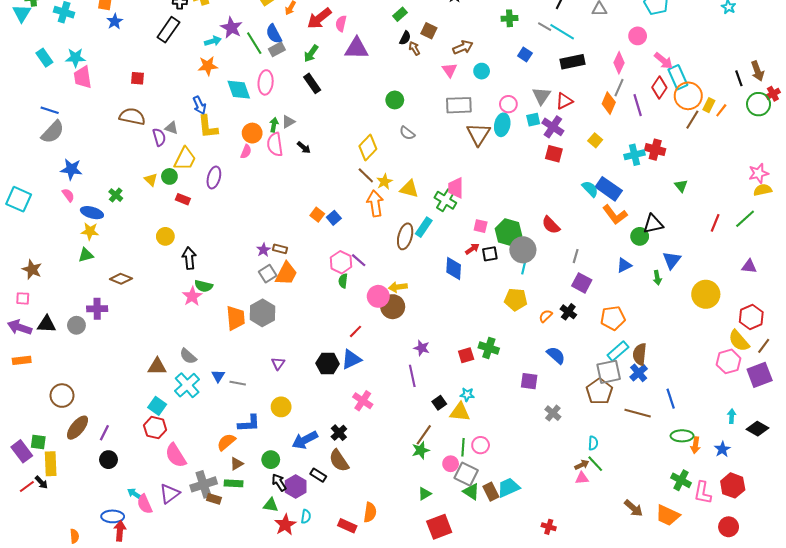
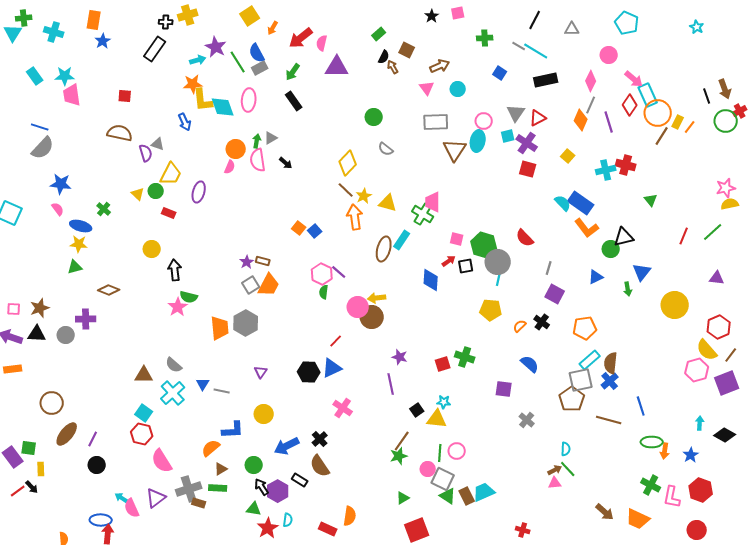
yellow L-shape: (208, 127) -> (203, 100), moved
brown star: (32, 269) -> (40, 308), moved, turned 30
yellow rectangle: (51, 464) -> (41, 469), size x0.6

